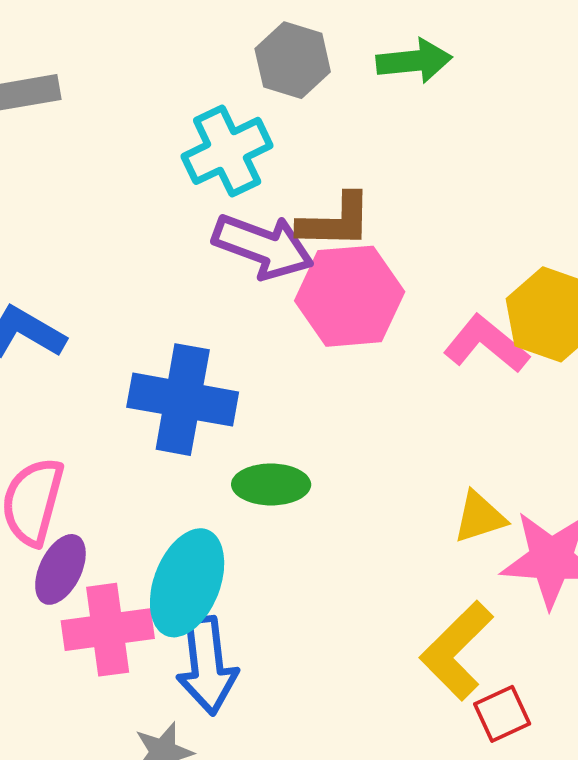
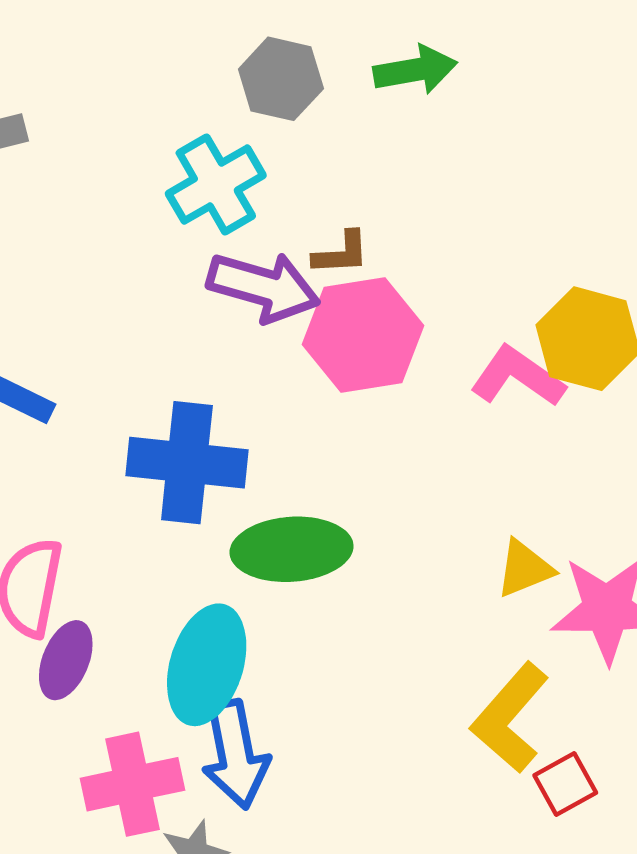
brown L-shape: (335, 221) -> (341, 253), size x0.7
green ellipse: (271, 484) -> (292, 549), size x1.4
pink cross: (108, 630) -> (132, 784), moved

